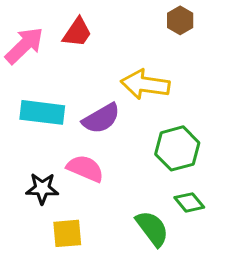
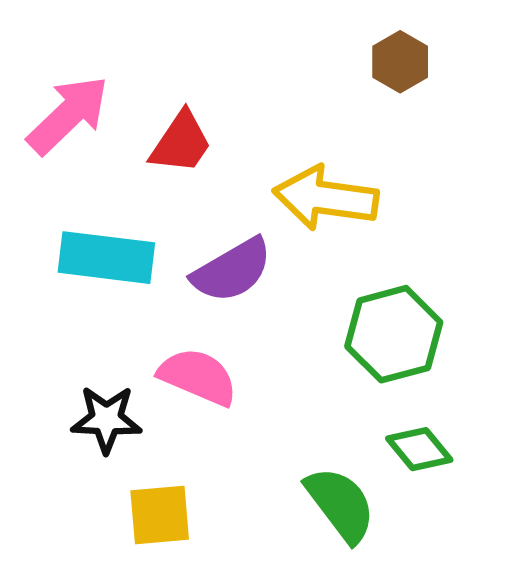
red trapezoid: (77, 32) -> (181, 143), moved

